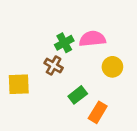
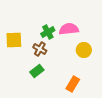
yellow square: (19, 84) -> (14, 40), moved
green rectangle: (78, 95) -> (37, 71), moved

